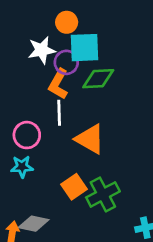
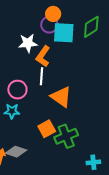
white star: (42, 50) -> (28, 43), moved
purple circle: (66, 62) -> (49, 25), moved
green diamond: (98, 79) -> (91, 27), moved, turned -35

